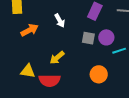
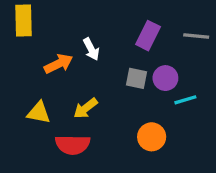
orange arrow: (29, 30) -> (59, 64), moved
yellow triangle: (28, 71) -> (39, 113), moved

